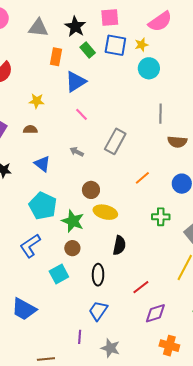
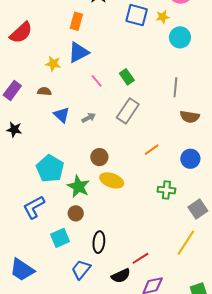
green rectangle: (88, 50) -> (127, 77), moved
cyan circle: (149, 68) -> (180, 37), moved
blue triangle: (76, 82) -> (78, 52), moved
gray arrow: (77, 152) -> (89, 118), turned 120
blue triangle: (42, 164) -> (62, 115), moved
black semicircle: (119, 245) -> (121, 276), moved, turned 48
blue trapezoid: (98, 311) -> (81, 270), moved

